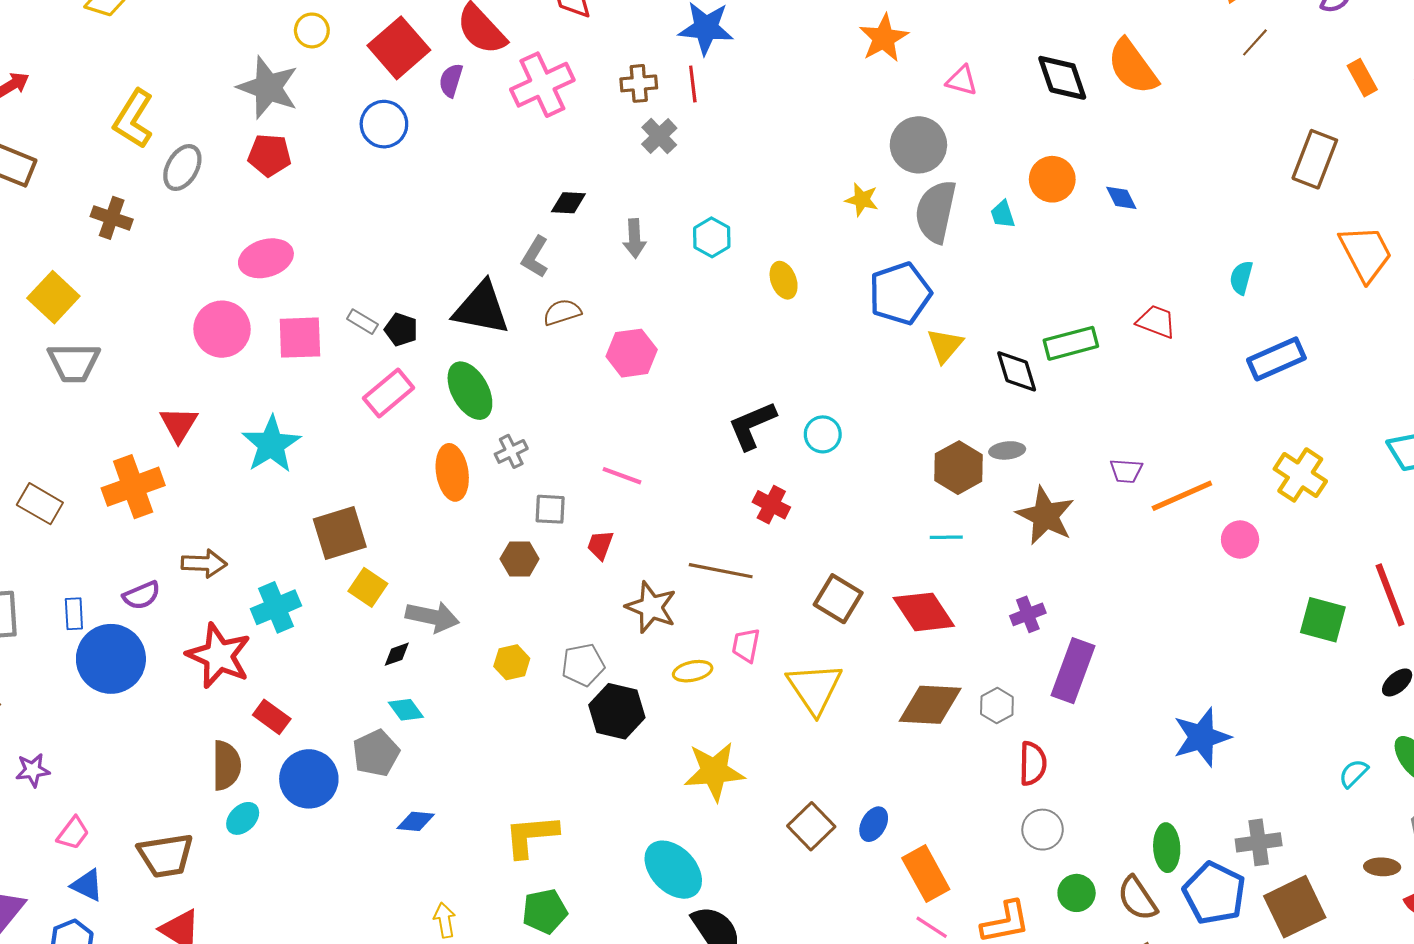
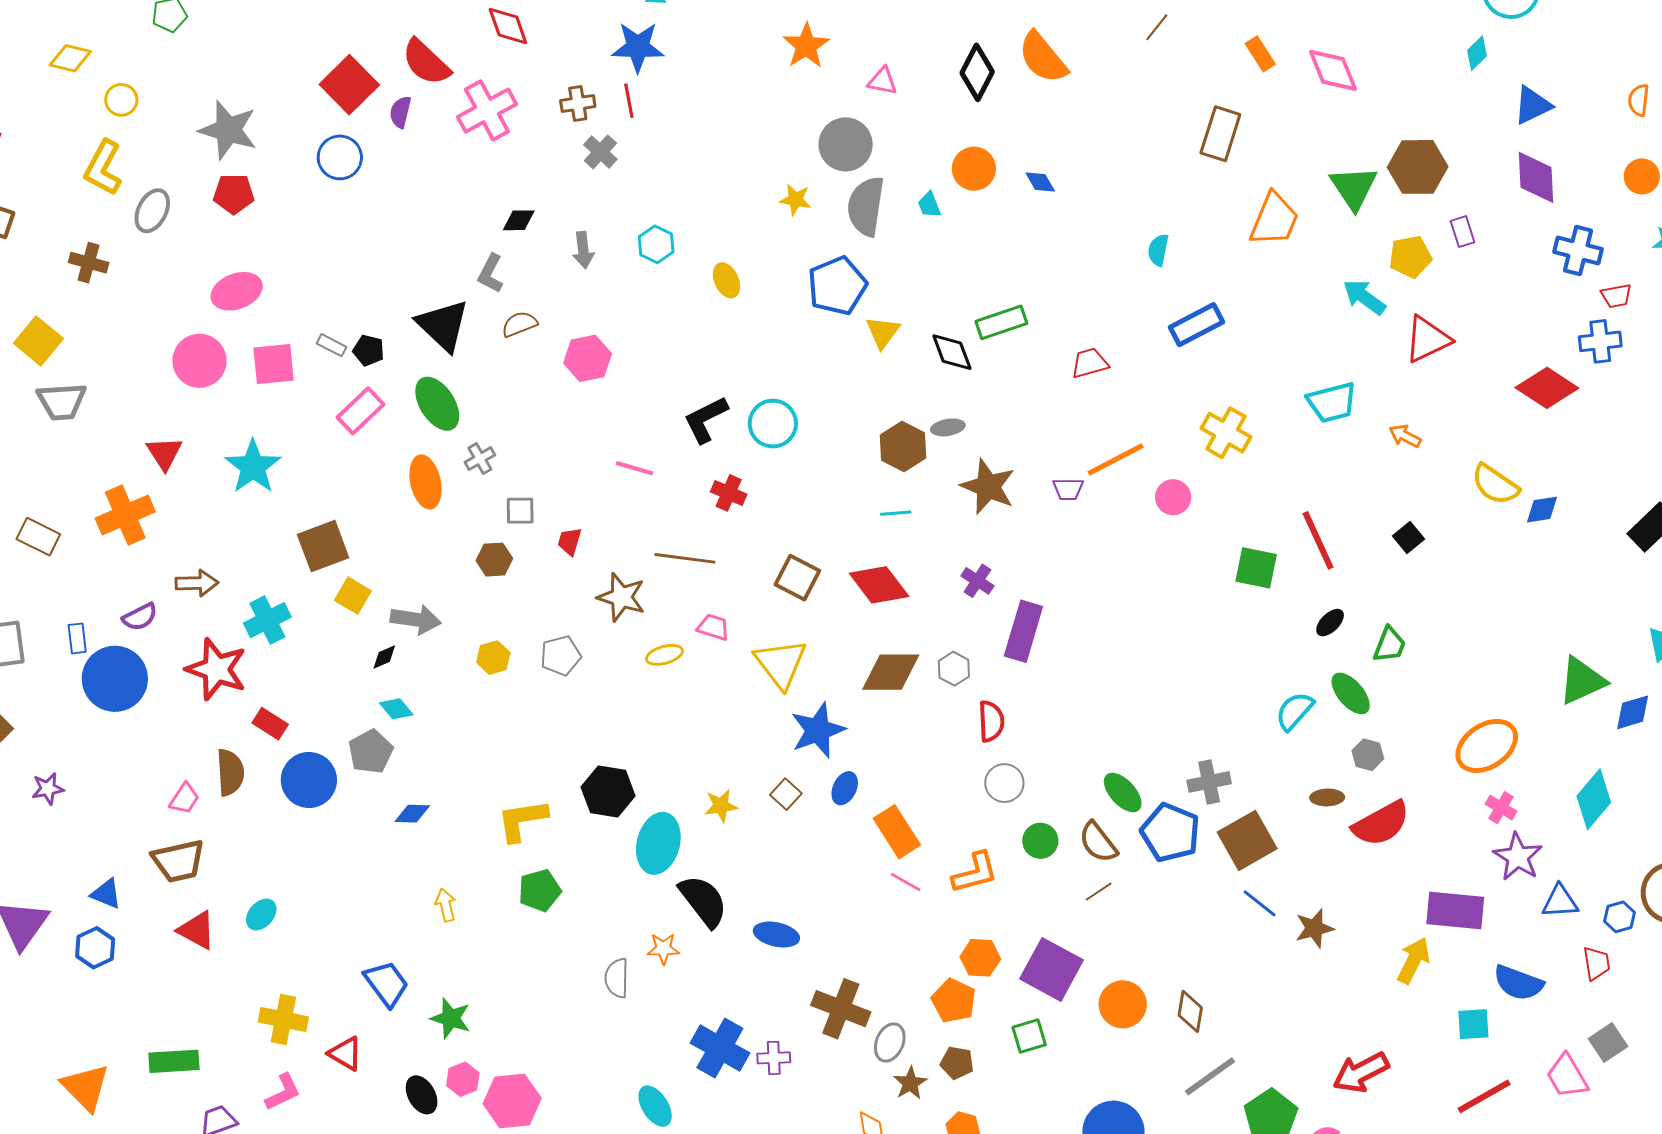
yellow circle: (312, 30) -> (121, 100), moved
black diamond: (1062, 78) -> (977, 72), turned 50
orange trapezoid: (1366, 253) -> (1274, 219), turned 54
black triangle: (481, 308) -> (443, 325), turned 36
red trapezoid: (1156, 322) -> (1090, 363), moved, turned -33
cyan circle: (823, 434) -> (773, 424), size x1.4
purple trapezoid: (1126, 471) -> (1068, 489), moved
pink line: (622, 476) -> (635, 468), moved
purple cross: (1028, 614) -> (977, 581), turned -32
pink trapezoid: (746, 645) -> (713, 627), turned 100
black hexagon: (617, 711) -> (608, 792), moved
blue star: (1202, 737) -> (818, 730), moved
yellow star: (714, 771) -> (721, 806), moved, size x0.6
cyan semicircle: (1353, 773) -> (1294, 711), size x1.4
cyan ellipse: (243, 818) -> (261, 914), moved
brown square: (811, 826) -> (786, 794), size x0.7
pink trapezoid: (73, 833) -> (184, 799), moved
green ellipse: (1167, 848) -> (1123, 792), turned -36
cyan ellipse: (673, 870) -> (658, 843), turned 62

